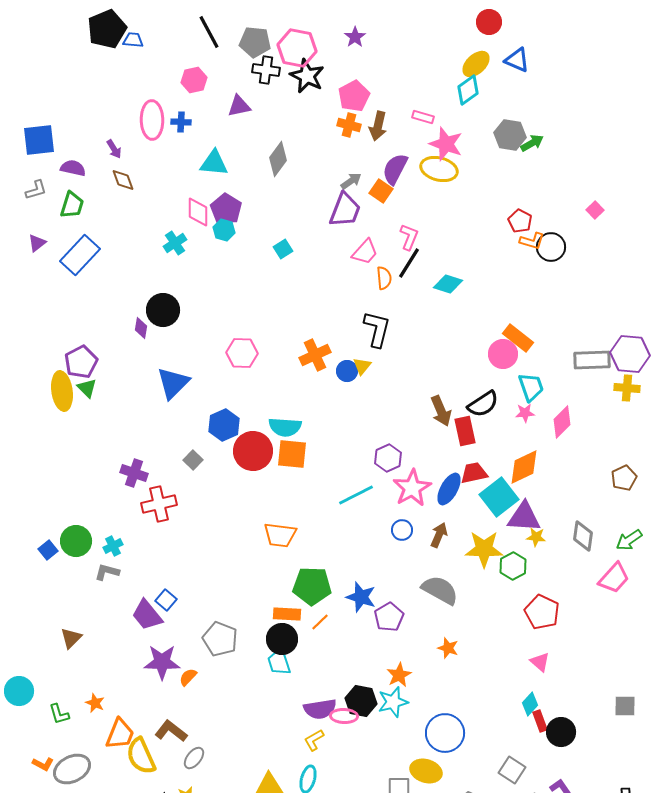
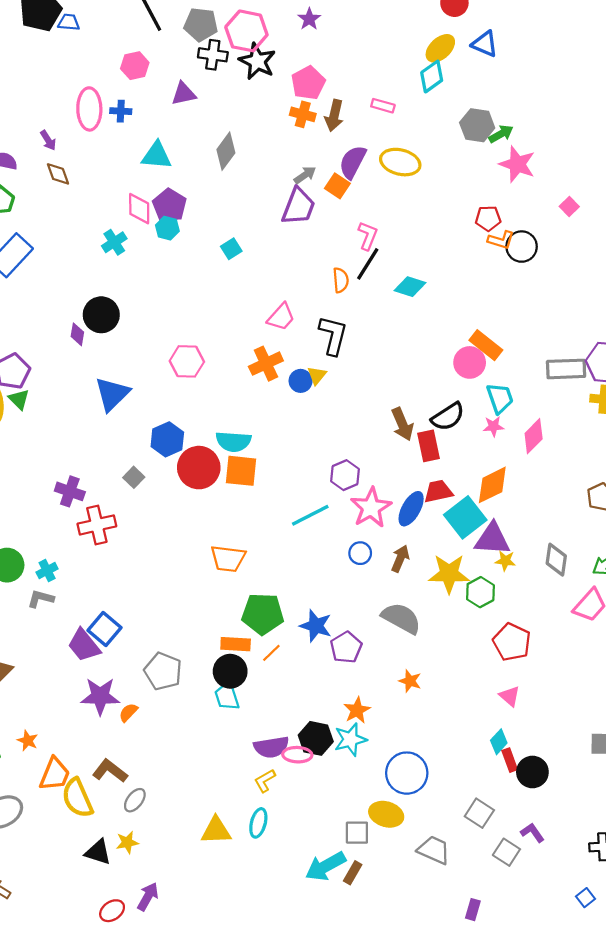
pink star: (446, 144) -> (517, 164), moved
red pentagon: (520, 221) -> (488, 218), turned -30
pink trapezoid: (365, 252) -> (281, 317), moved
blue square: (166, 600) -> (104, 629), size x1.4

